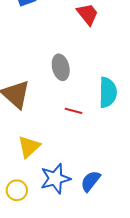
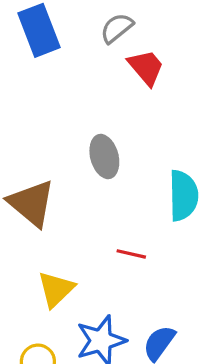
red line: (74, 111) -> (131, 254), moved

